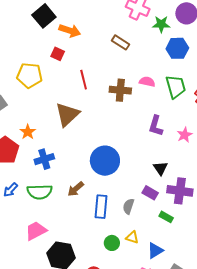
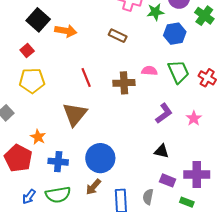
red square: (58, 54) -> (27, 50), moved, turned 32
purple L-shape: (156, 126) -> (164, 113), turned -135
blue cross: (44, 159) -> (58, 162), turned 30
blue circle: (105, 161) -> (100, 158), moved
black triangle: (160, 168) -> (162, 151), moved, turned -35

